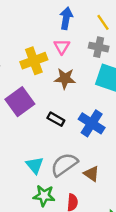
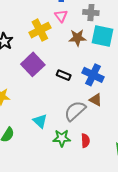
brown star: (65, 79) -> (77, 38), moved
cyan triangle: (35, 165) -> (40, 121), moved
brown triangle: (91, 174) -> (96, 100), moved

